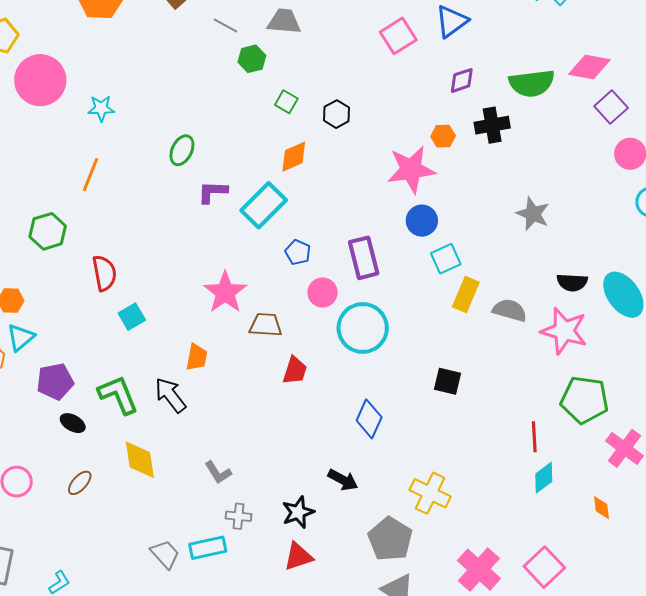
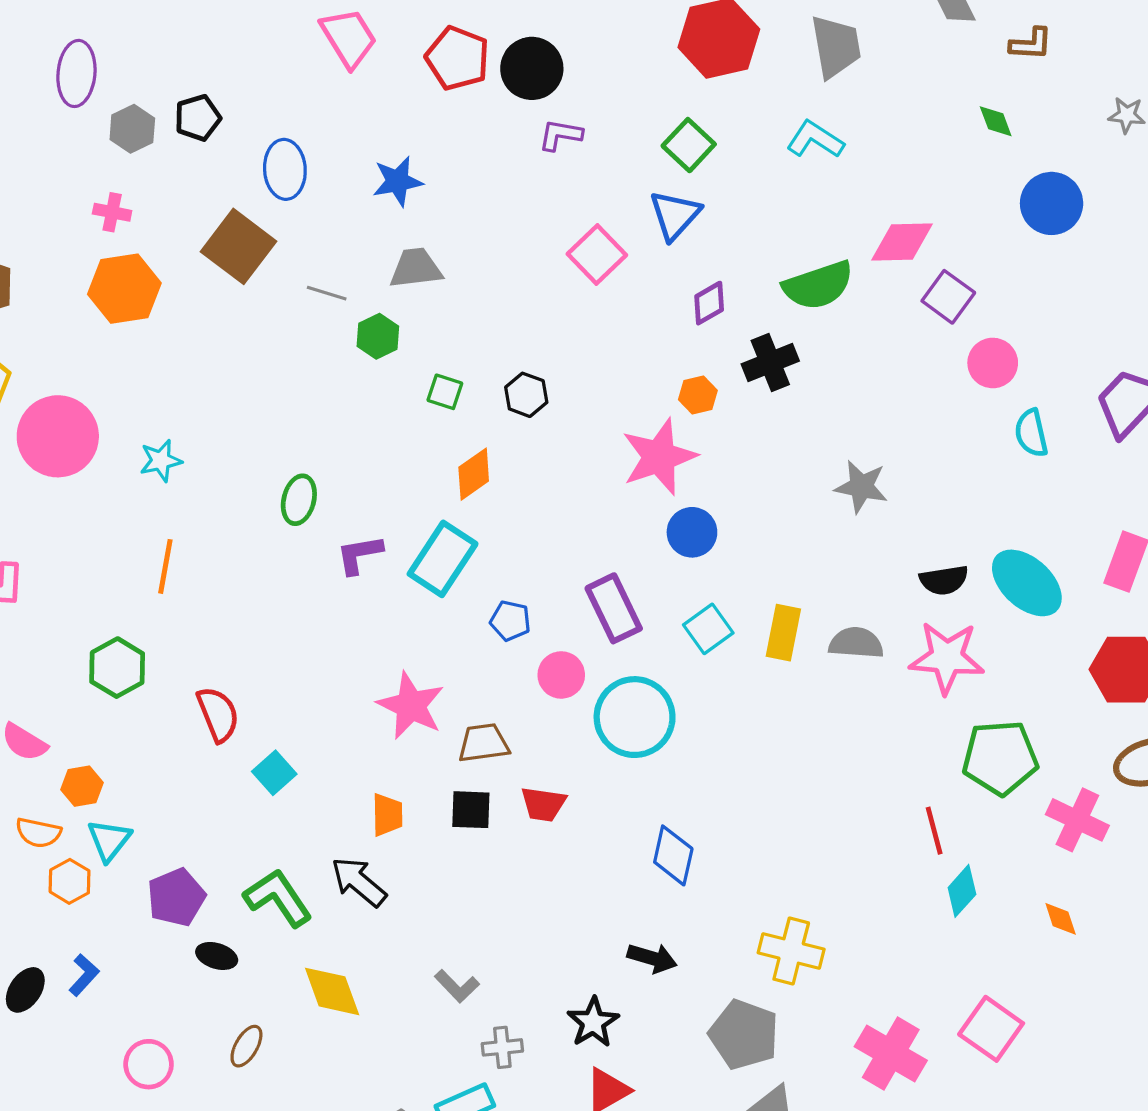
cyan square: (446, 259) -> (708, 629), moved
red trapezoid: (295, 370) -> (543, 804), turned 92
black square: (448, 381) -> (471, 810), moved

